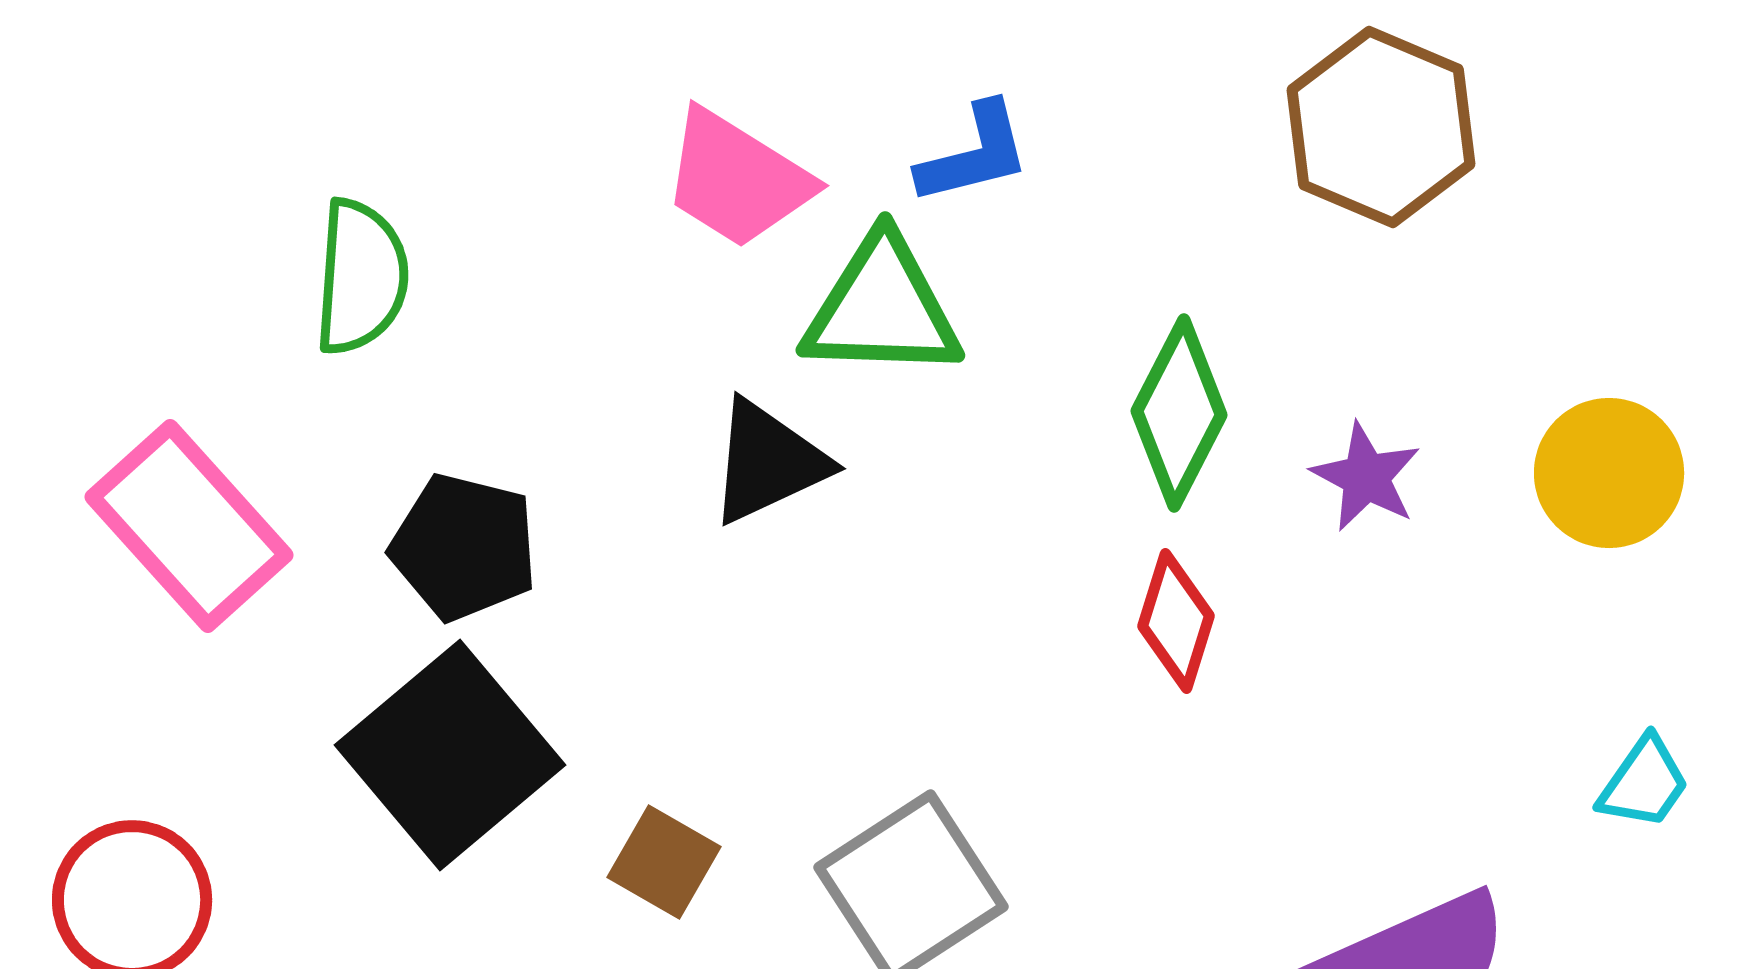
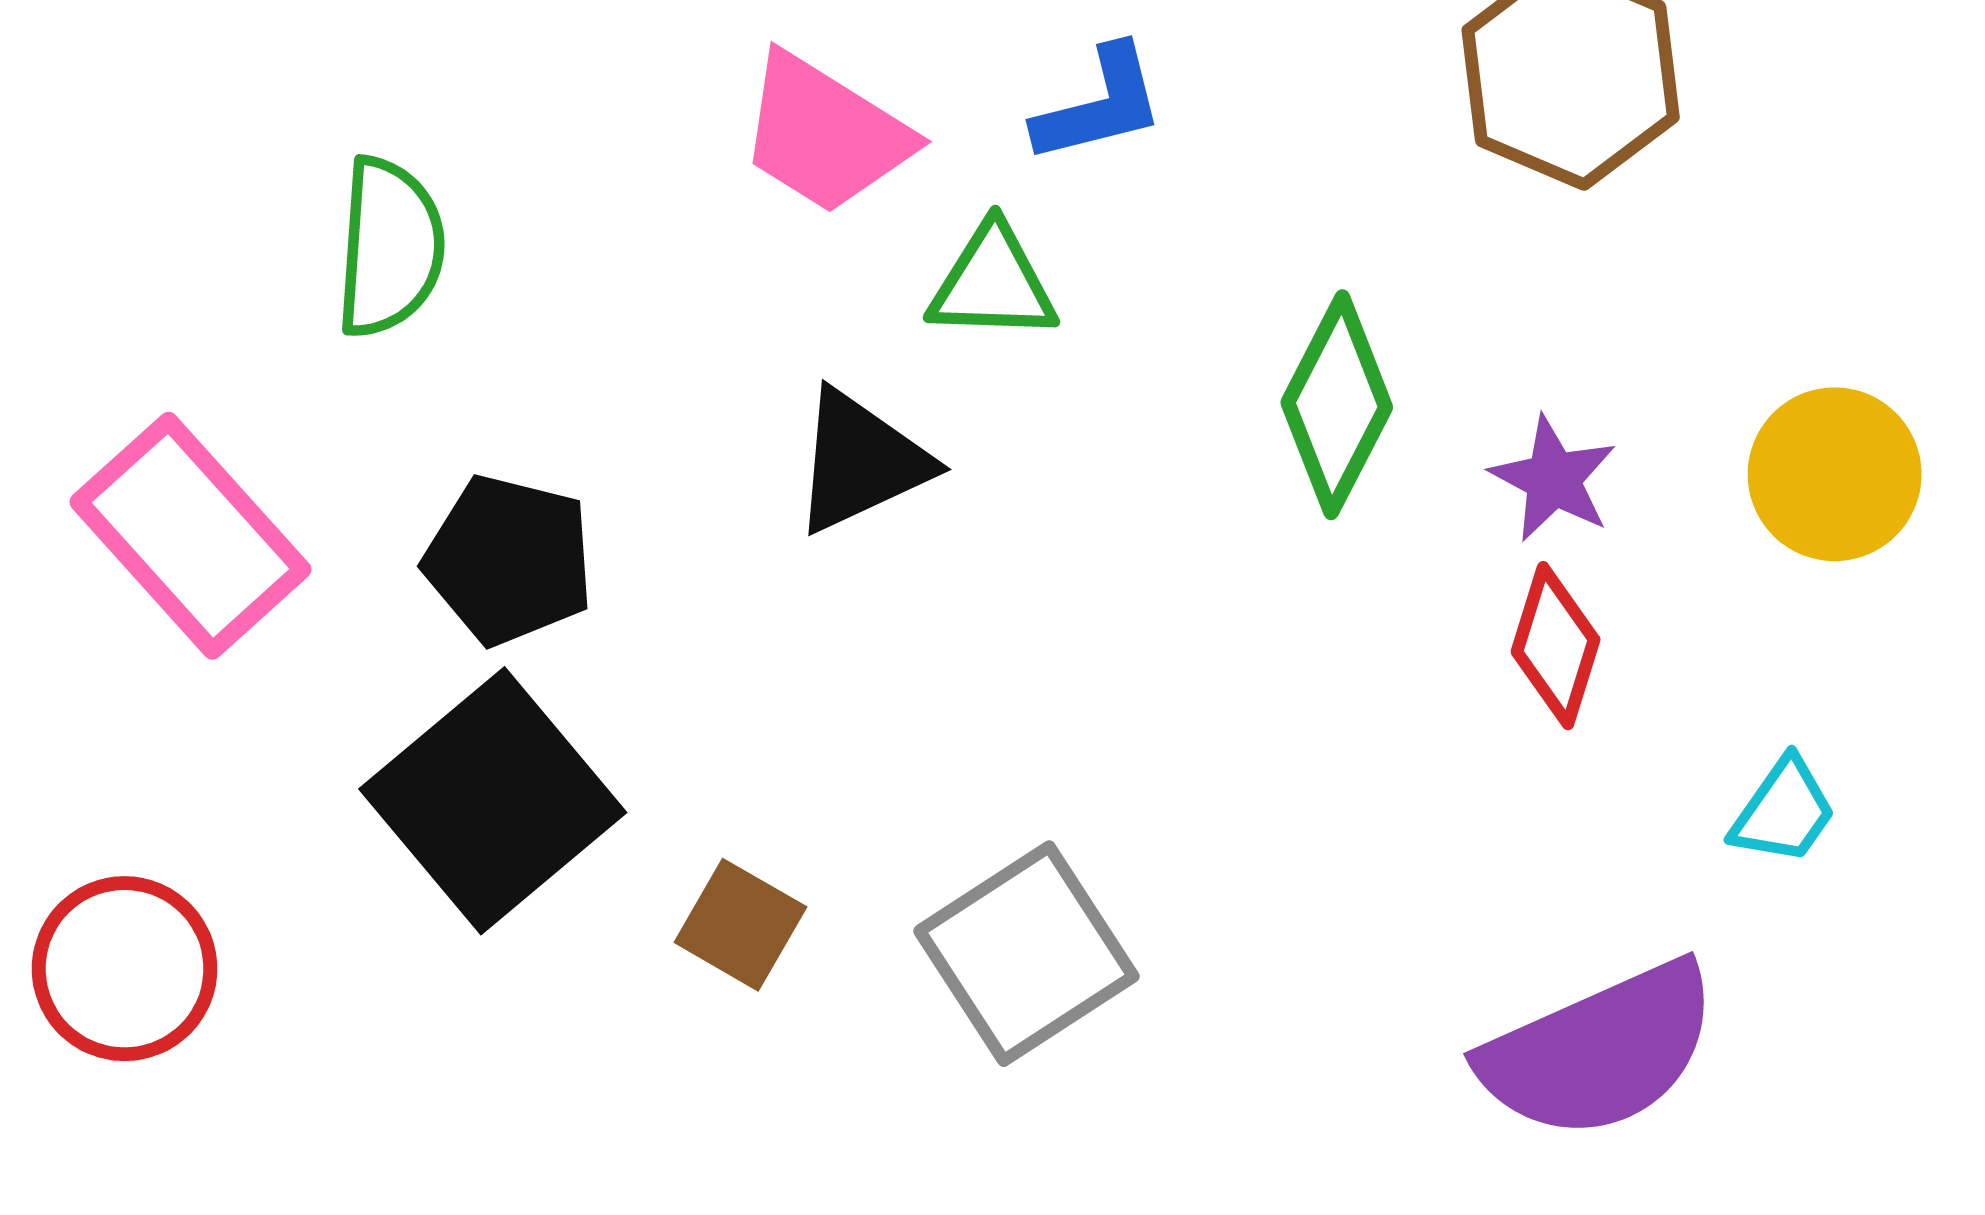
green triangle: (882, 308) -> (993, 283), size x0.7
red diamond: (1176, 621) -> (1556, 646), moved
cyan trapezoid: (1644, 783) -> (1784, 811), moved

